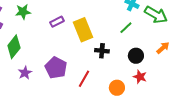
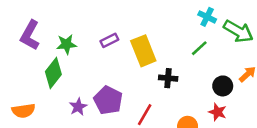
green star: (23, 12) -> (66, 44), moved
black circle: (136, 56) -> (223, 86), moved
purple star: (25, 73) -> (78, 107), moved

